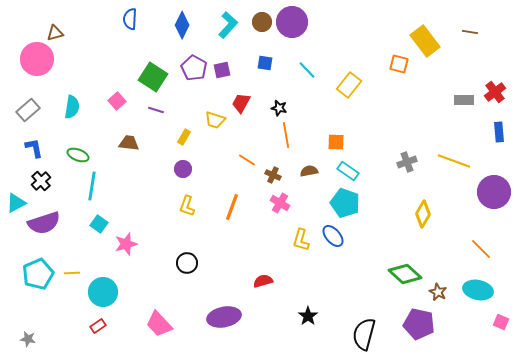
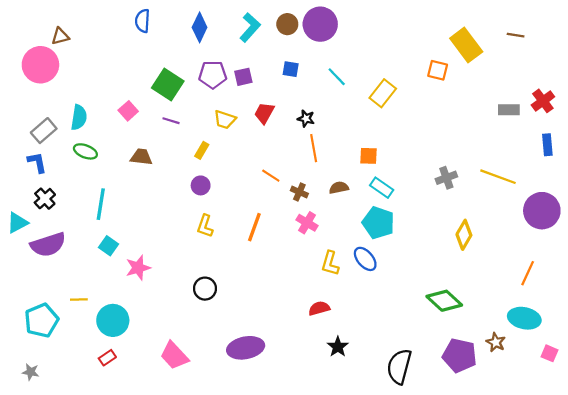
purple pentagon: (194, 68) -> (213, 75), turned -30
gray rectangle: (28, 110) -> (44, 131), moved
yellow trapezoid: (215, 120) -> (225, 120), moved
green ellipse: (78, 155) -> (85, 151), moved
orange line: (481, 249) -> (528, 273), turned 70
cyan pentagon: (38, 274) -> (42, 320), moved
red semicircle: (263, 281) -> (319, 308), moved
brown star: (438, 292) -> (496, 342), moved

